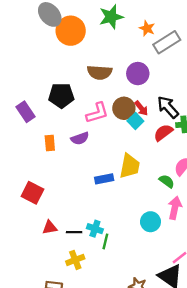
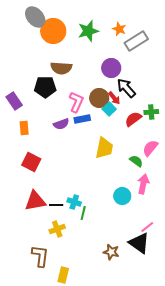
green star: (111, 17) -> (88, 31), moved
brown semicircle: (100, 72) -> (61, 68), moved
black arrow: (168, 107) -> (126, 88), moved
pink L-shape: (97, 113) -> (76, 102), turned -50
orange rectangle: (50, 143) -> (24, 128), moved
blue rectangle: (104, 179) -> (82, 119), moved
red square: (32, 193) -> (31, 162), moved
red triangle: (50, 228) -> (35, 201), size x1.6

